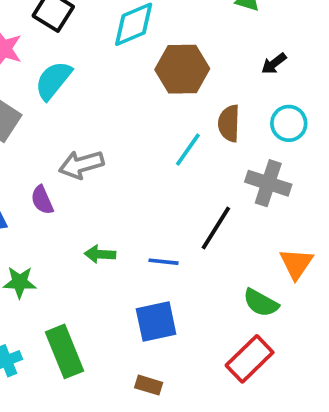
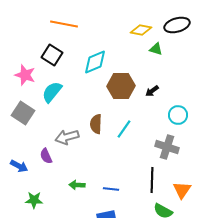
black arrow: (274, 64) -> (152, 91), moved
brown semicircle: (229, 123) -> (96, 124), moved
black line: (216, 228) -> (152, 180), moved, turned -30

